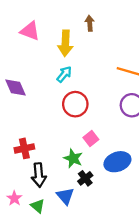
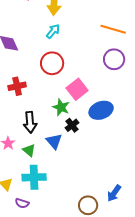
red circle: (75, 104) -> (52, 63), moved
pink square: (91, 138) -> (77, 89), size x1.5
red cross: (24, 148) -> (17, 86), moved

